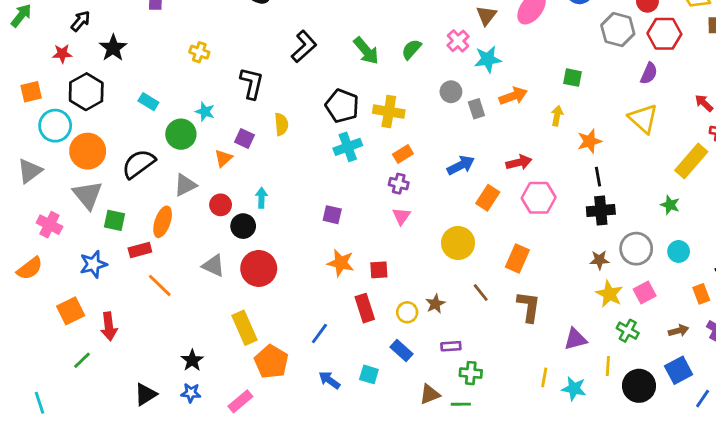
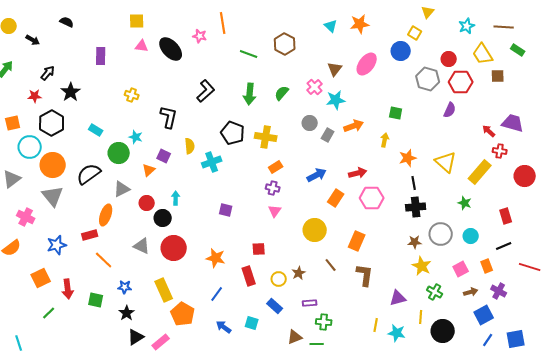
green arrow: (366, 51) -> (250, 94), turned 45
gray rectangle: (476, 109) -> (328, 135), turned 48
yellow triangle: (643, 119) -> (446, 162), moved
cyan cross: (348, 147) -> (212, 162), moved
green square: (115, 220) -> (96, 300), moved
orange star: (341, 263) -> (216, 258), moved
pink square: (645, 292) -> (461, 269), moved
blue square: (679, 370) -> (484, 315), moved
blue star: (191, 393) -> (125, 287), moved
black triangle: (146, 394) -> (136, 337), moved

